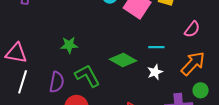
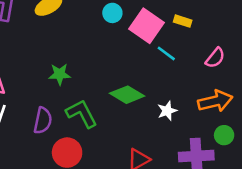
cyan line: (156, 47) -> (166, 53), moved, turned 35
orange arrow: (193, 64) -> (215, 101), turned 32

